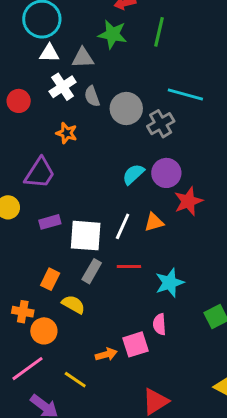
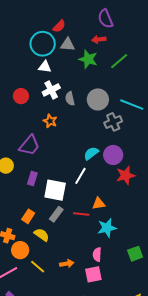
green line: (159, 32) -> (119, 61), turned 30
gray triangle: (83, 58) -> (68, 44), moved
gray circle: (126, 109) -> (98, 99), moved
purple rectangle: (50, 222) -> (32, 178), turned -64
orange triangle: (154, 222) -> (99, 204), moved
white line: (123, 226) -> (80, 176), moved
pink square: (136, 344) -> (93, 274), moved
orange arrow: (106, 354) -> (67, 264), moved
yellow line: (75, 380) -> (38, 267), moved

